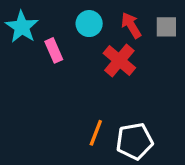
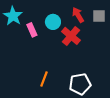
cyan circle: (89, 24) -> (53, 22), moved
orange line: (96, 133) -> (44, 79), moved

